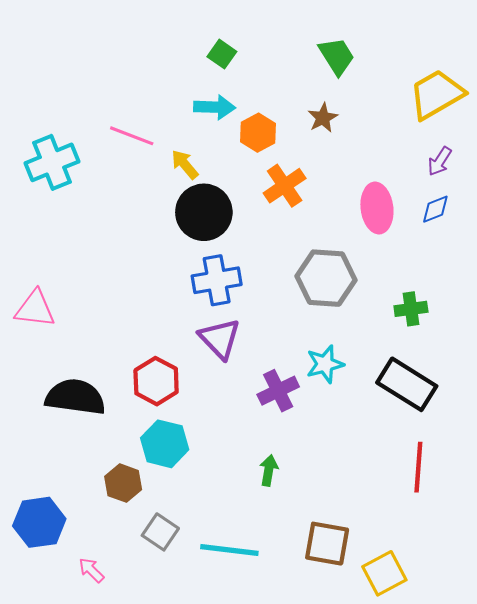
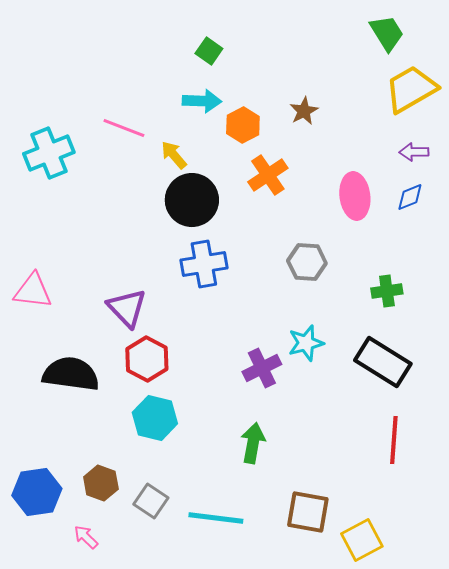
green trapezoid: (337, 56) -> (387, 33), moved
purple arrow: (440, 161) -> (414, 152), turned 56
gray hexagon: (326, 278) -> (307, 262), size x0.7
purple triangle: (220, 339) -> (127, 308), moved
green arrow: (269, 470) -> (253, 443), size x1.4
brown hexagon: (123, 483) -> (101, 483), moved

